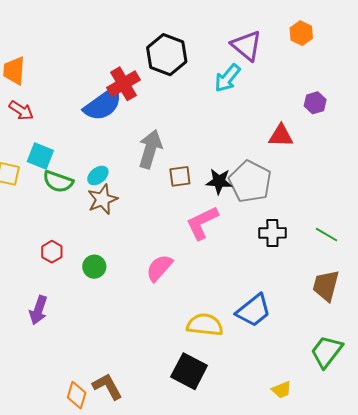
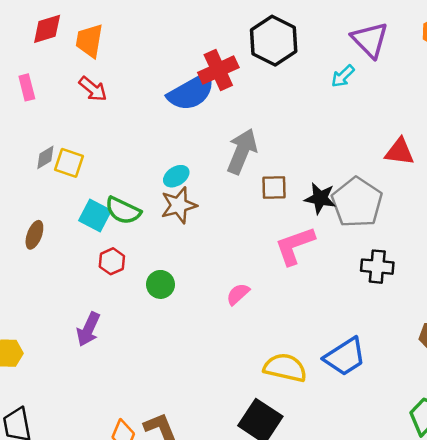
cyan arrow: (227, 78) -> (343, 76), size x0.7
cyan square: (40, 156) -> (95, 216), moved
green semicircle: (58, 182) -> (123, 210), moved
pink semicircle: (159, 268) -> (238, 294), size x0.7

